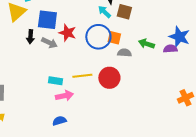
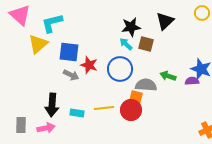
black arrow: (30, 37) -> (52, 105), moved, size x1.6
orange square: (114, 38) -> (136, 97), moved
gray semicircle: (124, 53) -> (146, 85), size x1.5
pink arrow: (64, 96) -> (46, 128), moved

